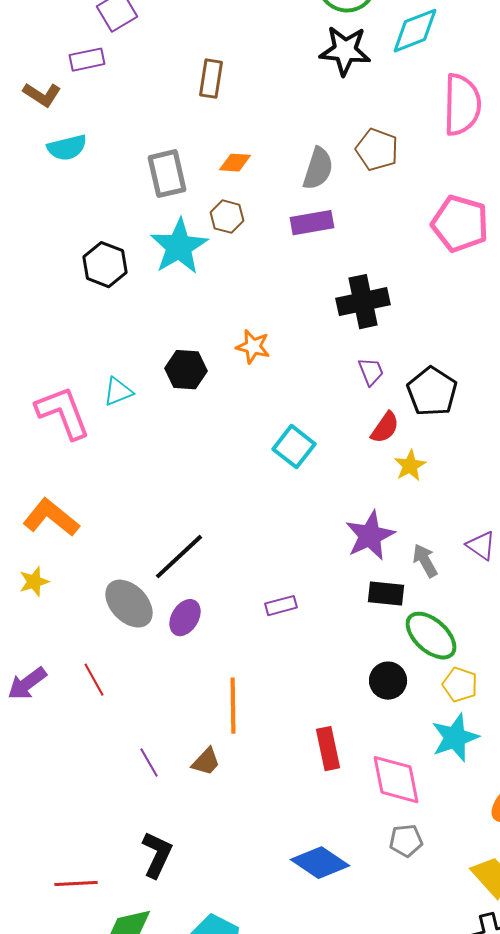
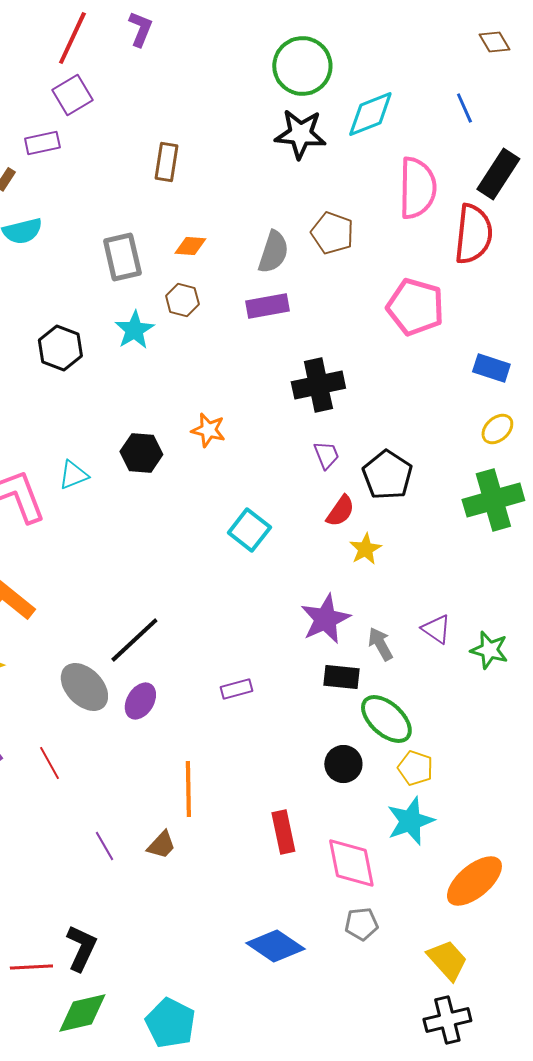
cyan star: (179, 247) -> (134, 330), size x0.7
black L-shape: (157, 855) -> (81, 948), moved

